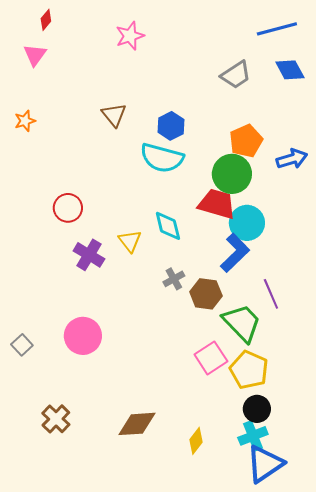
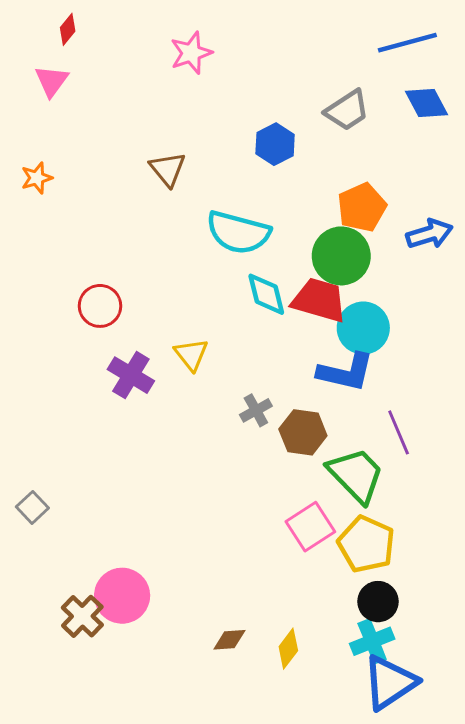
blue hexagon: (171, 126) -> (275, 144), moved
cyan diamond: (168, 226) -> (266, 294), moved
blue L-shape: (235, 253) -> (346, 372), turned 57
pink circle: (83, 336) -> (122, 596), moved
brown diamond: (137, 424) -> (229, 640), moved, size x0.6

